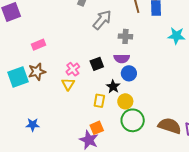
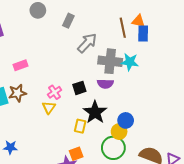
gray cross: (125, 36) -> (110, 61), size x1.6
cyan star: (176, 36) -> (130, 62), moved
blue circle: (129, 73) -> (126, 120), moved
black star: (113, 87) -> (95, 112), size x1.6
yellow circle: (125, 101) -> (119, 132), moved

